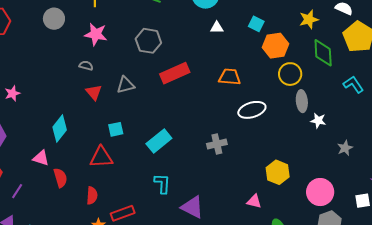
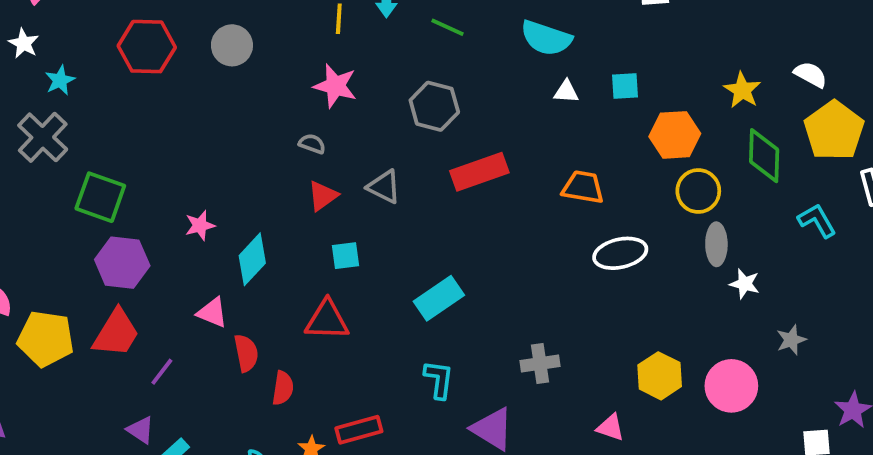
gray circle: (54, 19) -> (232, 45), moved
yellow star: (309, 19) -> (742, 90), turned -30
cyan square: (256, 24) -> (625, 86), moved, turned -35
gray triangle: (126, 85) -> (384, 187), turned 36
red triangle: (94, 92) -> (323, 196), turned 30
pink star: (12, 93) -> (200, 225), moved
cyan square: (116, 129) -> (346, 256), moved
gray cross: (217, 144) -> (540, 363), moved
pink circle: (320, 192) -> (731, 386), moved
red semicircle: (92, 196) -> (283, 388), moved

